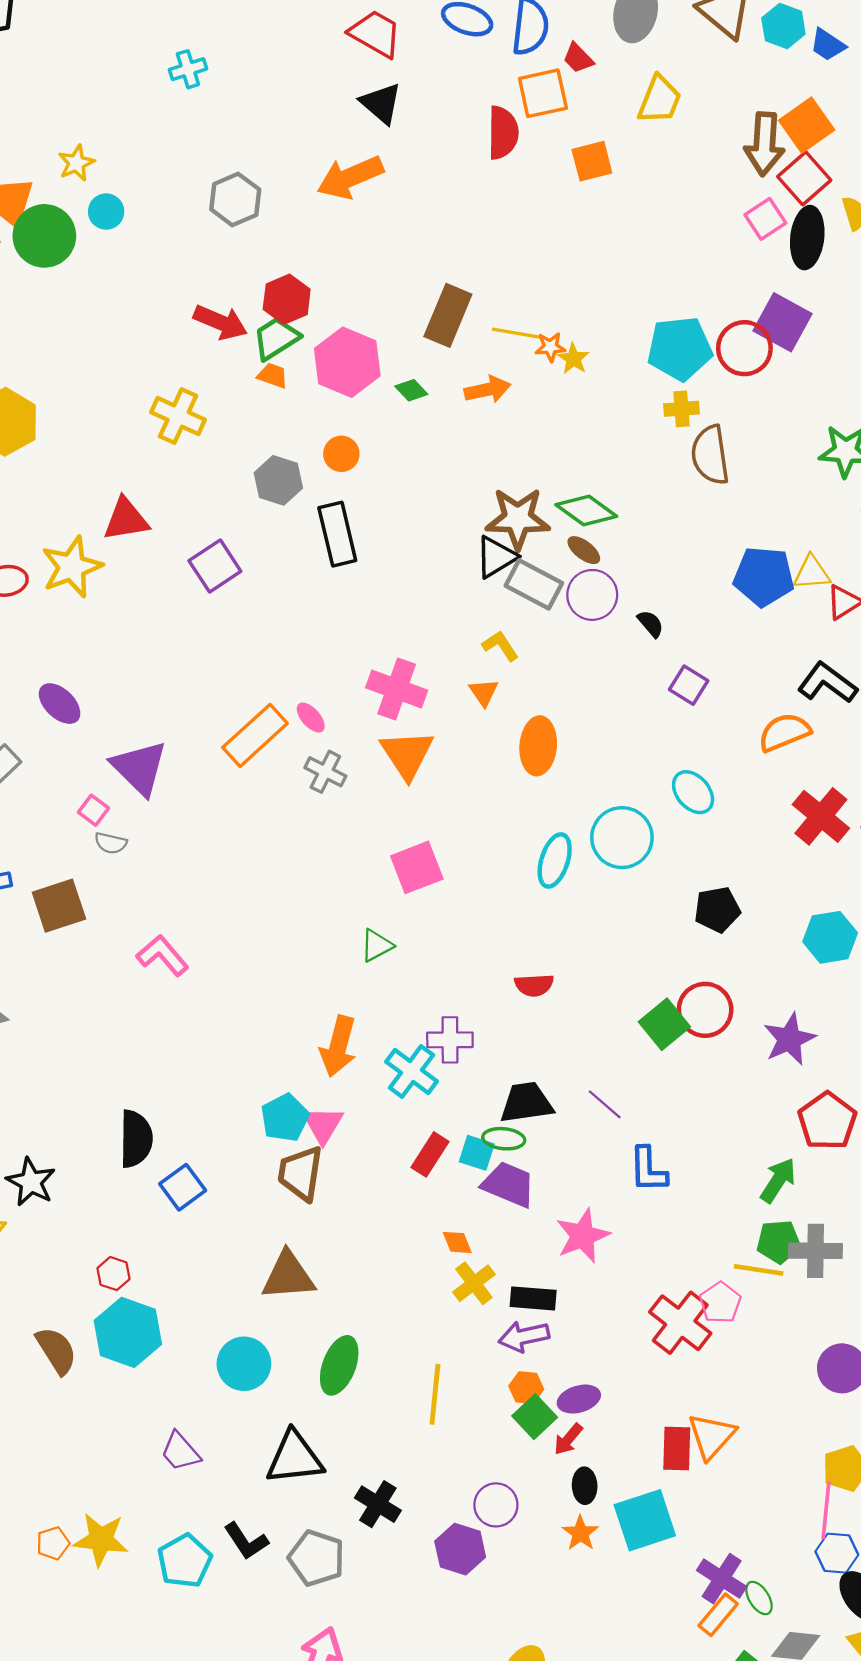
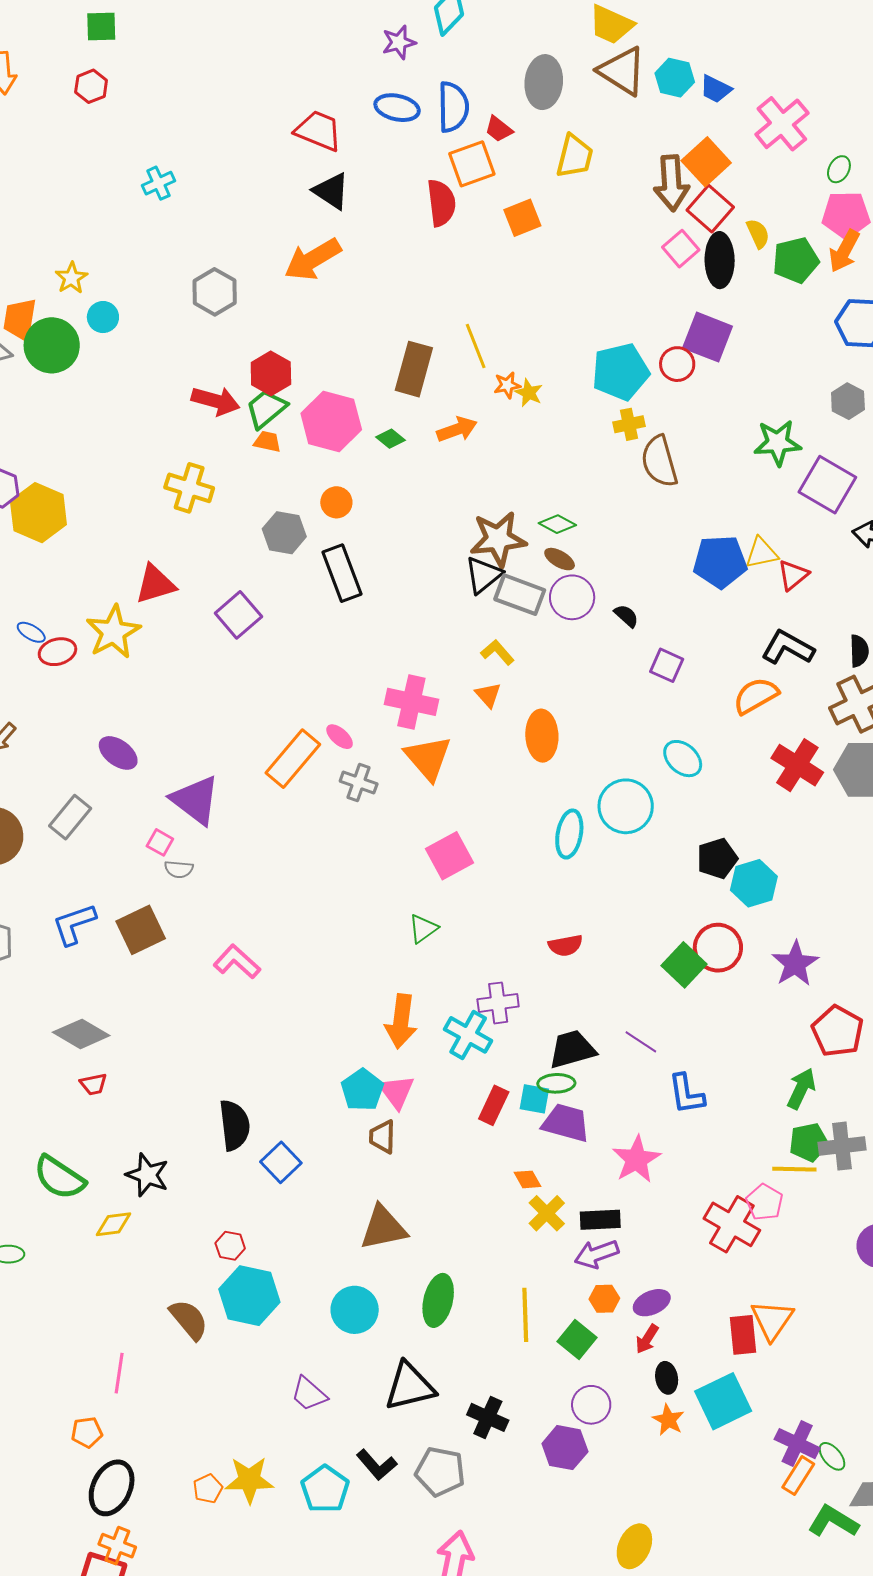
yellow line: (518, 334) -> (476, 346), moved, turned 66
red circle: (744, 348) -> (677, 364), size x0.7
green diamond: (586, 511) -> (557, 524), size x0.7
cyan hexagon: (830, 937) -> (754, 883), moved
brown trapezoid: (301, 1173) -> (382, 1137), size x0.7
green square: (535, 1417) -> (577, 1340), moved

